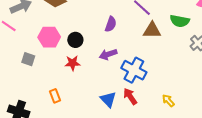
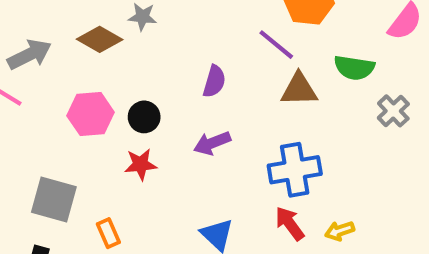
gray square: (28, 59) -> (54, 200), moved, size x1.6
blue cross: (134, 70) -> (295, 170), moved, turned -35
red arrow: (130, 96) -> (290, 223), moved
yellow arrow: (168, 101) -> (340, 231), turned -64

